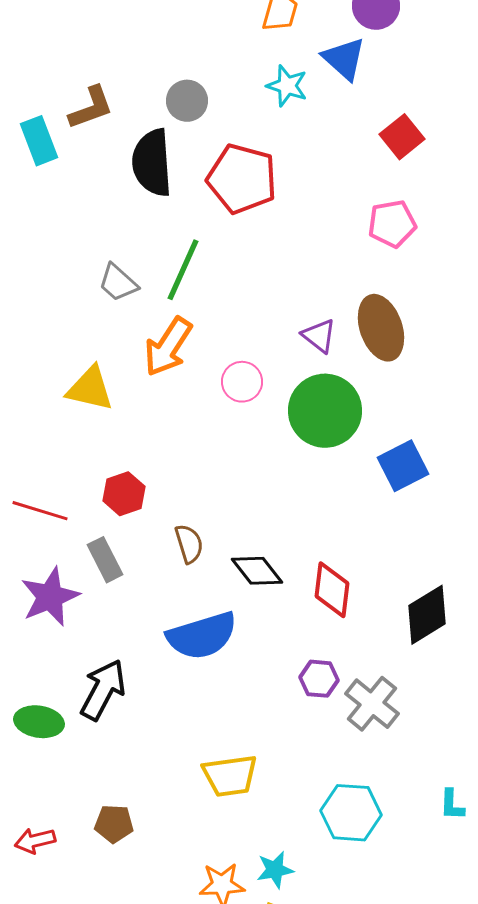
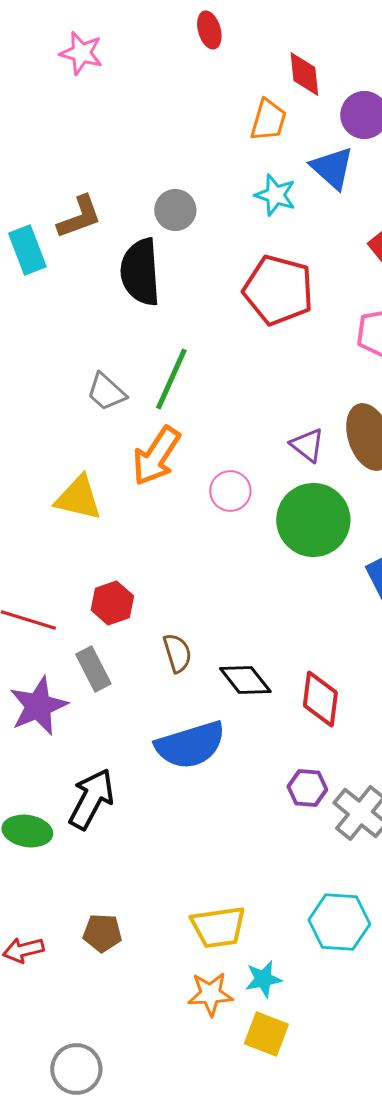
red pentagon: (242, 179) -> (278, 290), moved
yellow trapezoid: (230, 776) -> (218, 927), moved

